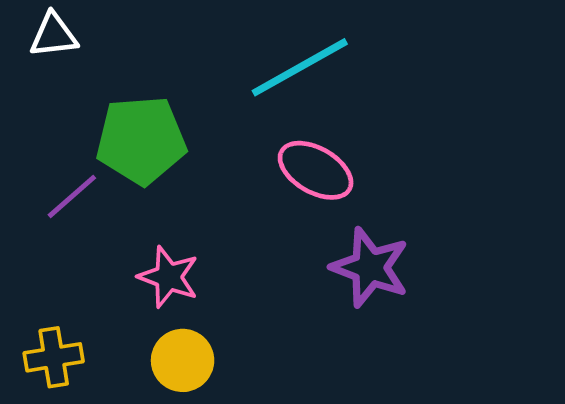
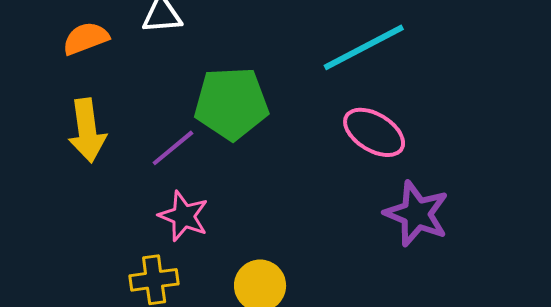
pink star: (168, 277) -> (184, 216), moved

